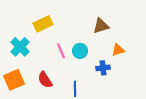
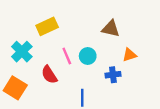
brown triangle: (101, 26) -> (111, 29), turned 30
orange square: (14, 80) -> (15, 88), turned -35
red semicircle: (45, 80) -> (49, 75), moved

